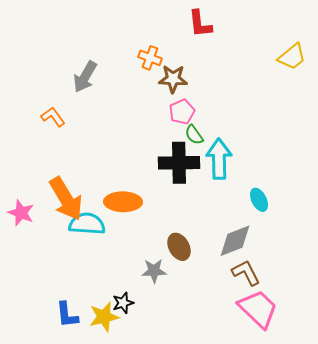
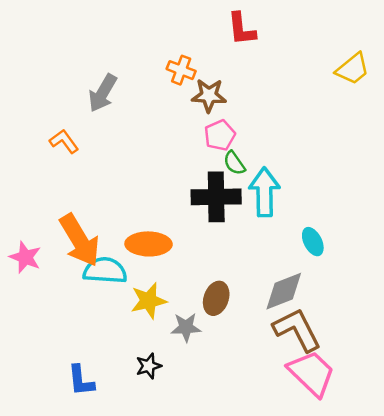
brown ellipse: (179, 247) -> (216, 298), turned 48
brown L-shape: (246, 273) -> (297, 330), size x1.4
yellow star: (104, 317) -> (149, 301), moved

